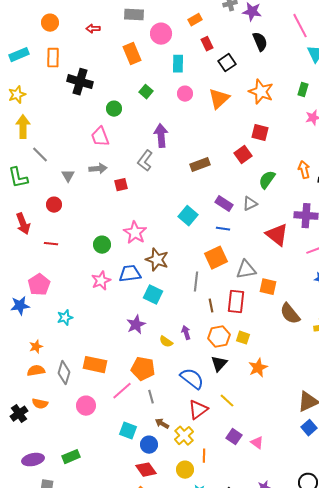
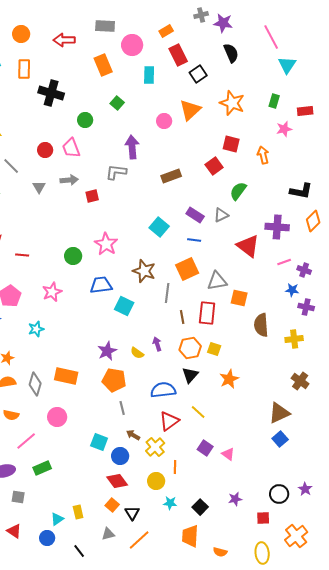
red arrow: (93, 29) -> (64, 40), size x1.5
red rectangle: (207, 44) -> (178, 55), size x1.5
pink circle: (185, 94) -> (164, 121), moved
gray L-shape: (145, 161) -> (116, 172), turned 60
orange arrow: (304, 170) -> (263, 155), moved
red circle: (54, 205) -> (45, 150), moved
brown star: (157, 260) -> (144, 271), moved
pink star: (101, 281) -> (52, 292), moved
brown semicircle: (290, 314) -> (261, 325), turned 35
purple star: (136, 325) -> (107, 351), moved
blue semicircle: (192, 379) -> (163, 390), turned -45
pink line: (122, 391) -> (26, 441), moved

